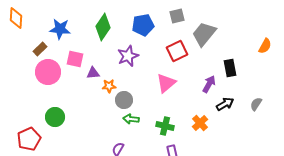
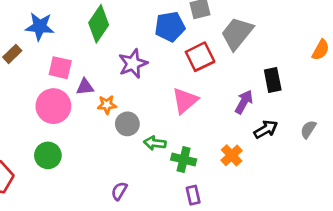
blue pentagon: (143, 25) -> (170, 27), moved
pink circle: (48, 72) -> (53, 106), moved
green circle: (55, 117) -> (48, 155), moved
green arrow: (131, 119) -> (155, 143), moved

